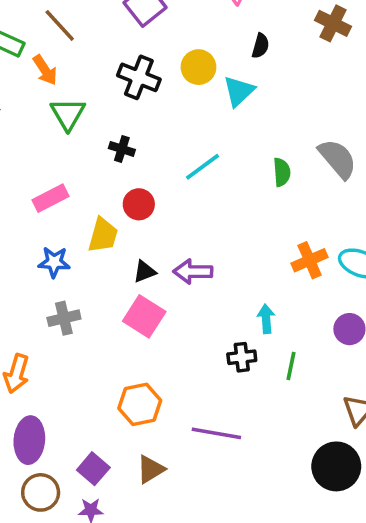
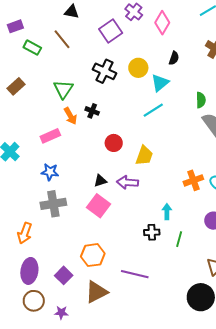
orange arrow: (45, 70) -> (70, 116), moved
cyan line: (203, 167) -> (153, 110), moved
green semicircle: (282, 172) -> (201, 100), moved
red circle: (139, 204) -> (114, 143), moved
yellow trapezoid: (103, 235) -> (144, 156), moved
gray cross: (64, 318) -> (53, 204), size x1.4
purple square: (93, 469) -> (64, 275), moved
brown triangle: (151, 469) -> (96, 292), size x1.4

